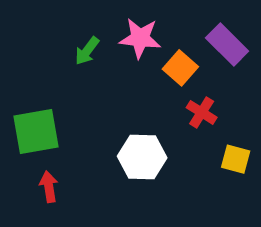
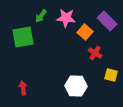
green arrow: (87, 51) -> (41, 16), moved
green square: (36, 132) -> (23, 37), moved
white hexagon: (142, 157) -> (76, 86), moved

